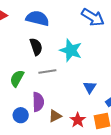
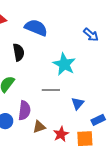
blue arrow: (93, 17) -> (91, 35), size x0.7
black semicircle: (36, 47) -> (19, 52), moved
gray line: (47, 71) -> (51, 90), moved

